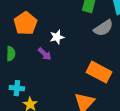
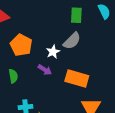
gray semicircle: (103, 28) -> (72, 41), moved
orange rectangle: (99, 72) -> (77, 79), moved

